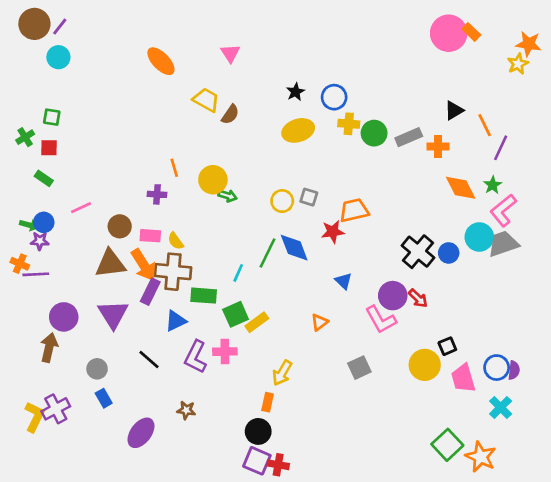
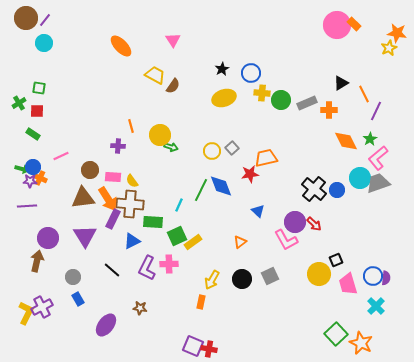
gray square: (309, 197) -> (232, 148), turned 32
orange cross: (20, 264) -> (40, 178), moved
black circle: (258, 431) -> (242, 279), moved

